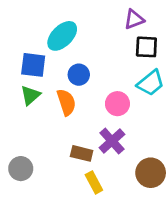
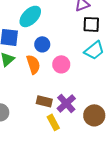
pink circle: (117, 104) -> (61, 64), moved
purple cross: (112, 141) -> (66, 103), moved

